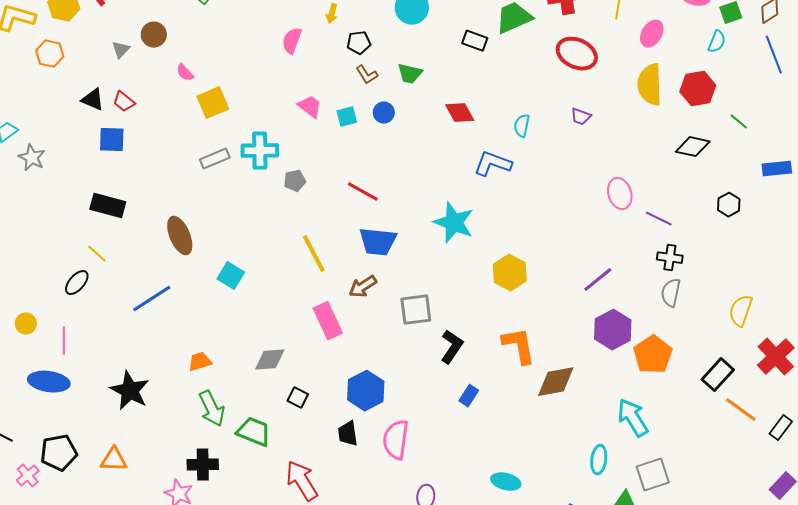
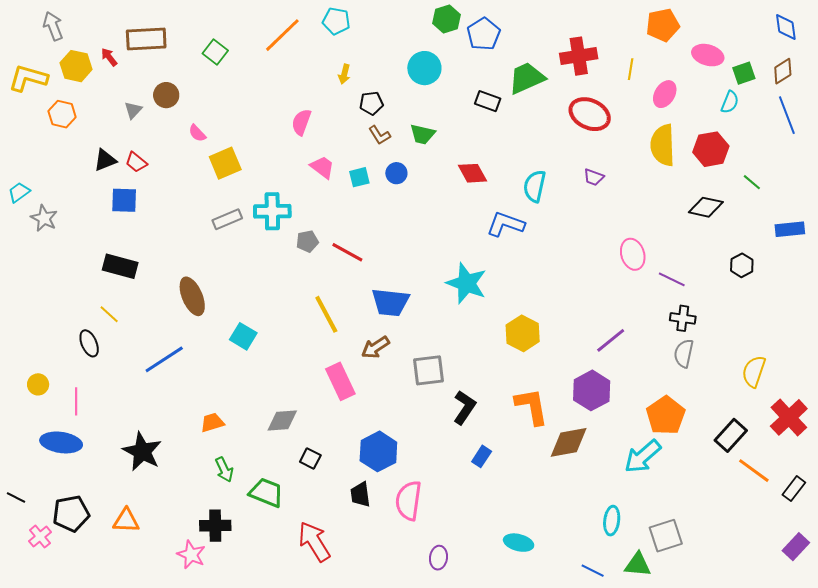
pink semicircle: (292, 41) -> (301, 122), moved
black triangle: (93, 100) -> (105, 160), turned -45
cyan semicircle: (522, 126) -> (535, 186), size x1.4
red line: (363, 192) -> (347, 252), moved
black ellipse: (77, 283) -> (89, 343), turned -64
purple hexagon: (613, 330) -> (592, 390), moved
green arrow: (212, 409) -> (224, 470), size x0.7
cyan arrow: (633, 418) -> (643, 456), moved, turned -99

